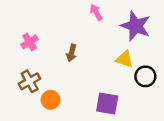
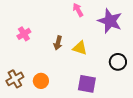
yellow triangle: (124, 59) -> (80, 48), moved
brown cross: (30, 81) -> (15, 79), moved

